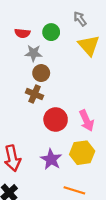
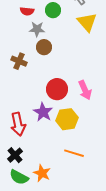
brown cross: (35, 94) -> (19, 61), moved
yellow hexagon: (82, 153) -> (67, 119), moved
purple star: (51, 159) -> (43, 112), moved

